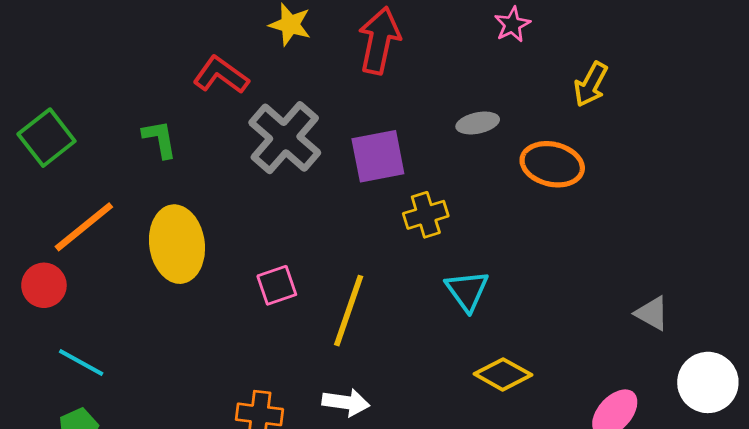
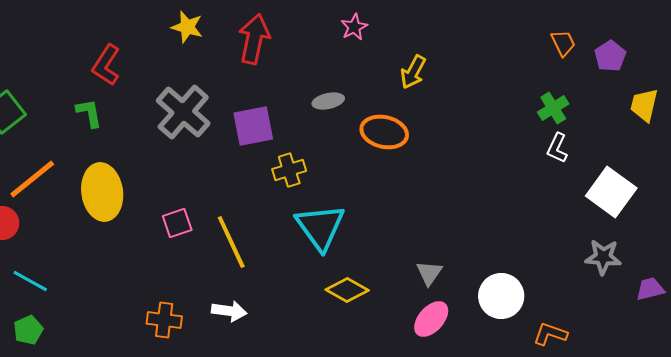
red L-shape: (221, 75) -> (106, 65), moved, turned -93
cyan triangle: (467, 291) -> (320, 227), size x1.5
yellow line: (349, 311) -> (231, 242), turned -44
gray triangle: (652, 313) -> (429, 273), moved, turned 36

